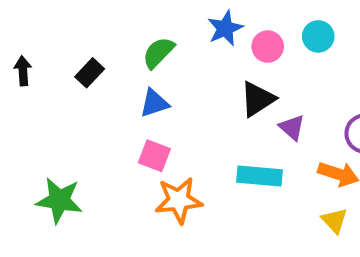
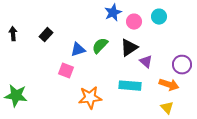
green semicircle: (158, 53) -> (100, 46), moved
pink square: (154, 156) -> (66, 71), moved
green star: (59, 200) -> (16, 96), moved

